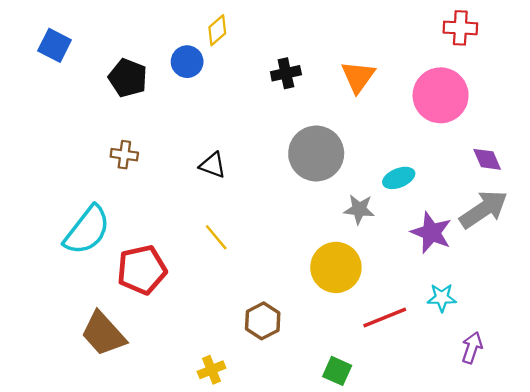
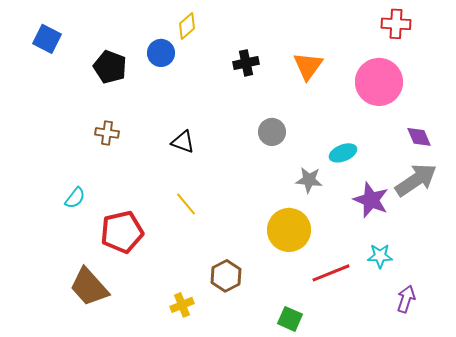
gray circle: (316, 153) -> (272, 132), size x0.6
cyan semicircle: (87, 230) -> (75, 198), size x0.5
yellow cross: (212, 370) -> (182, 305), moved

